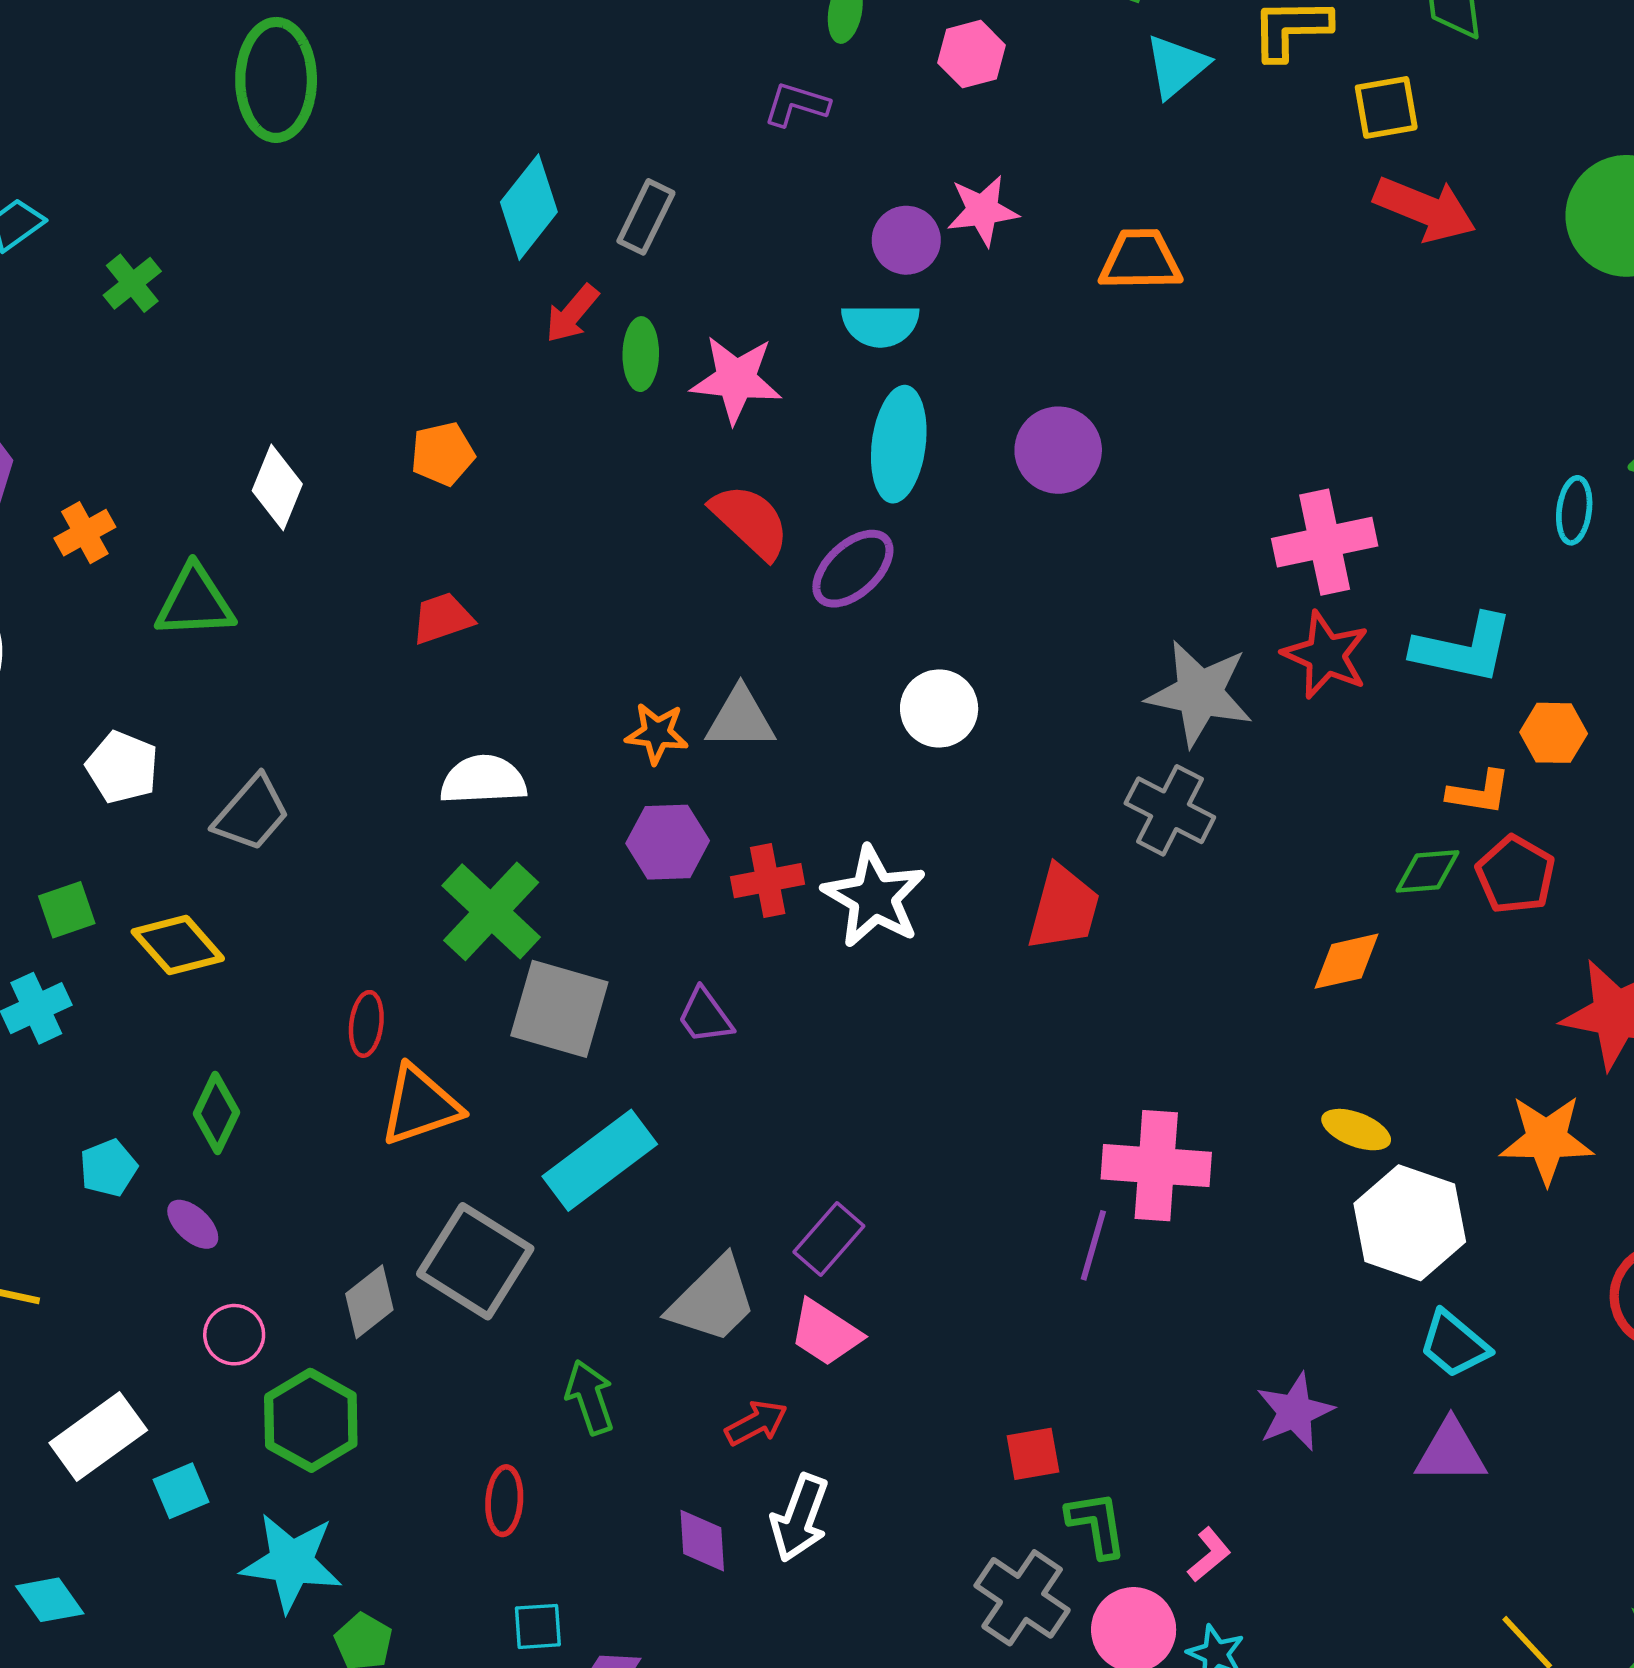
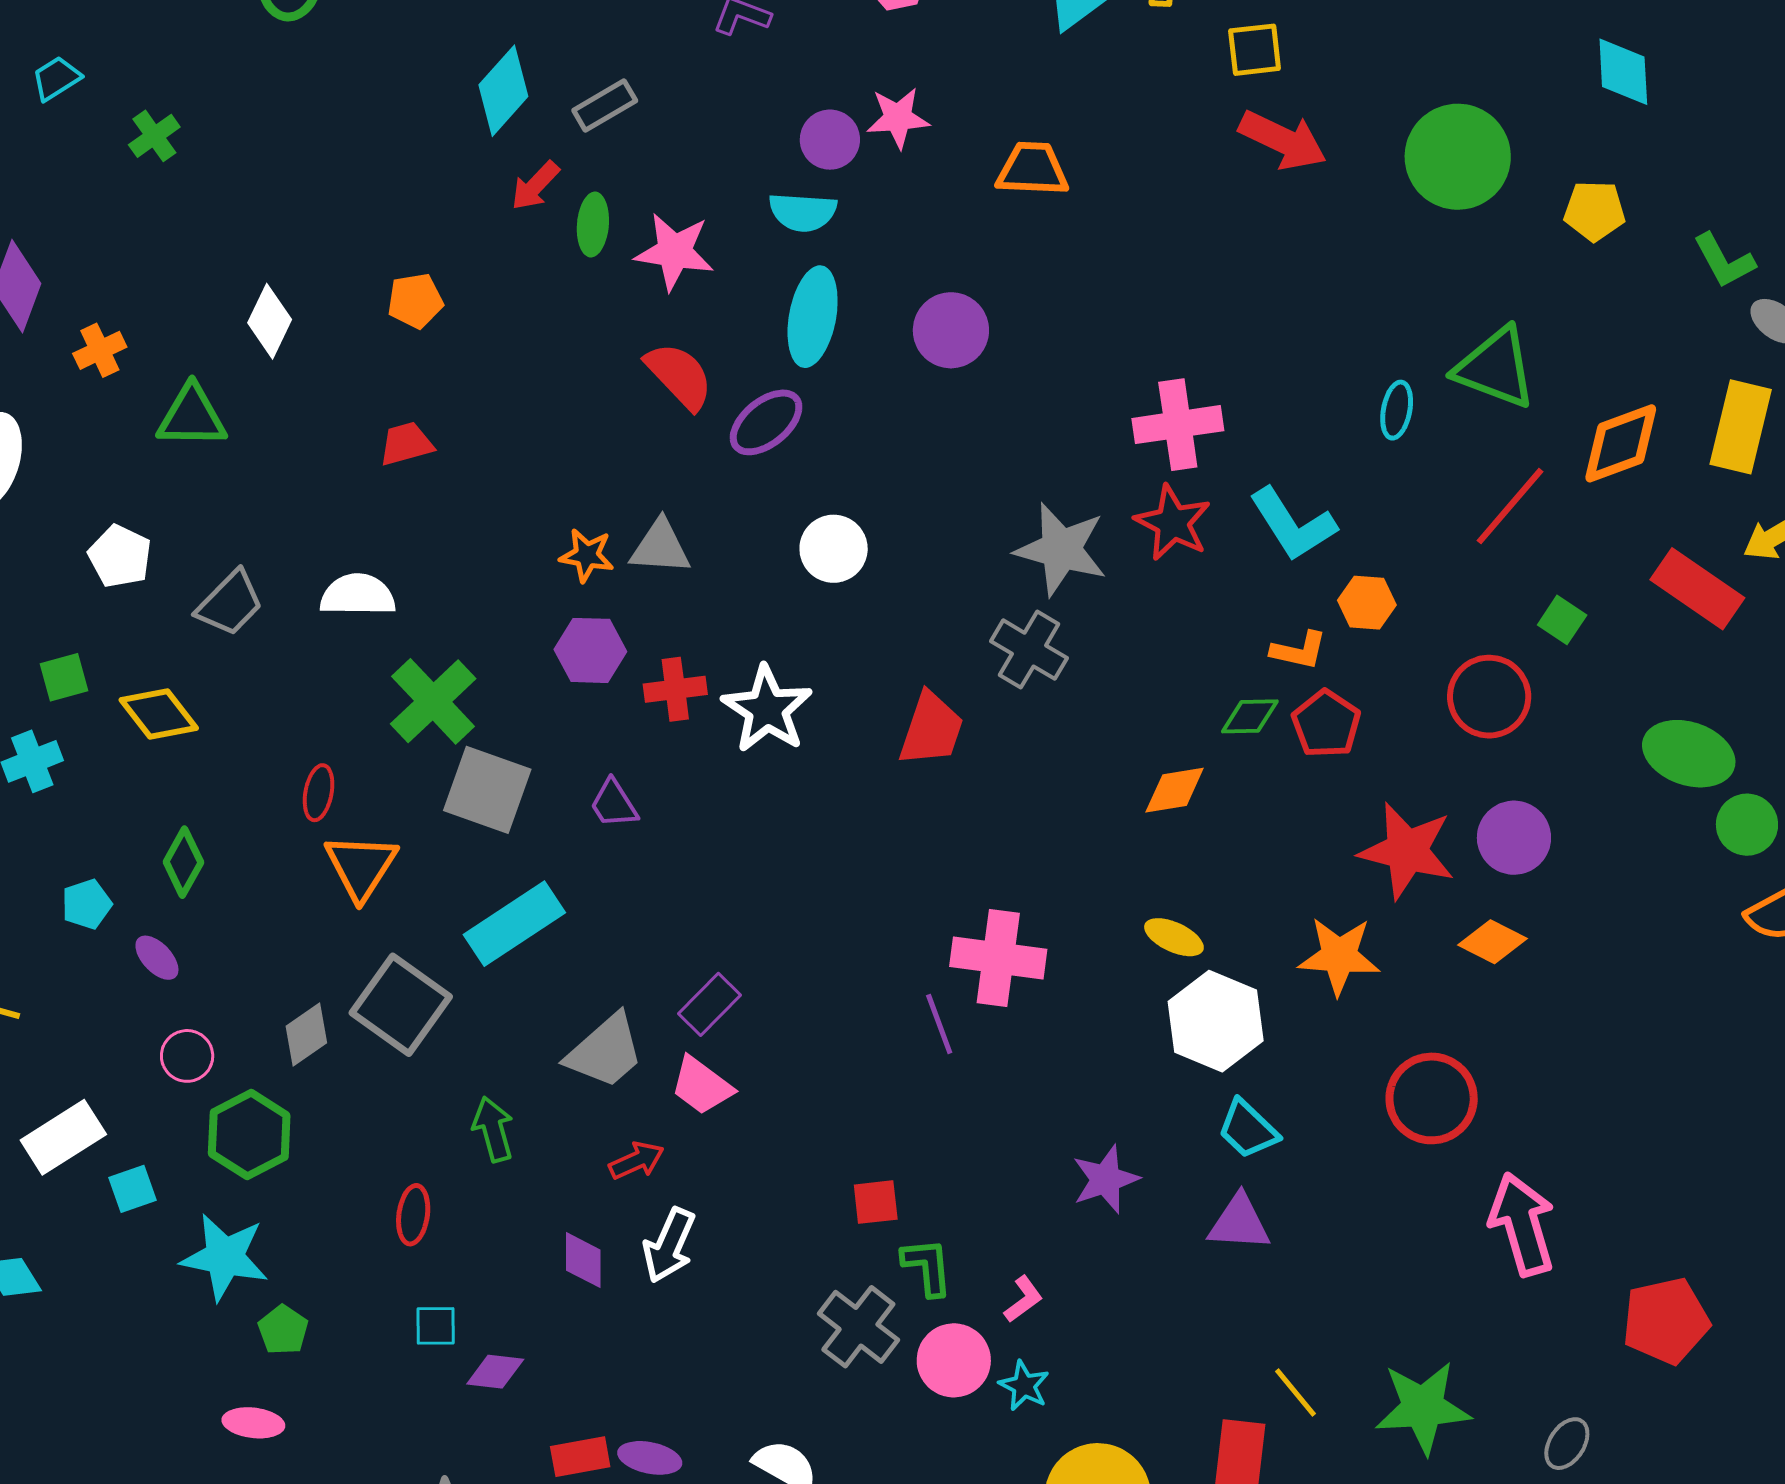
gray rectangle: (646, 217) -> (605, 105), turned 30
cyan L-shape: (1463, 648) -> (1293, 524), turned 42
white semicircle: (483, 780) -> (358, 595), moved
orange triangle: (420, 1105) -> (361, 866), turned -42
purple line: (1093, 1245) -> (939, 1024), turned -40

